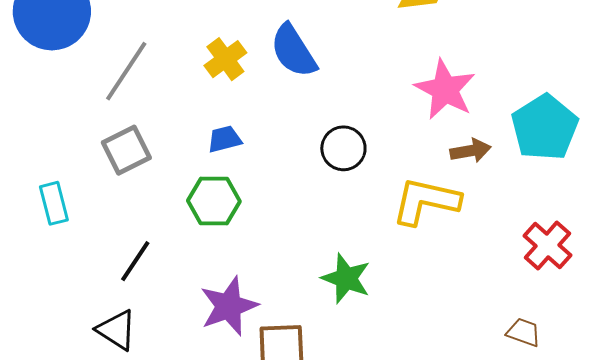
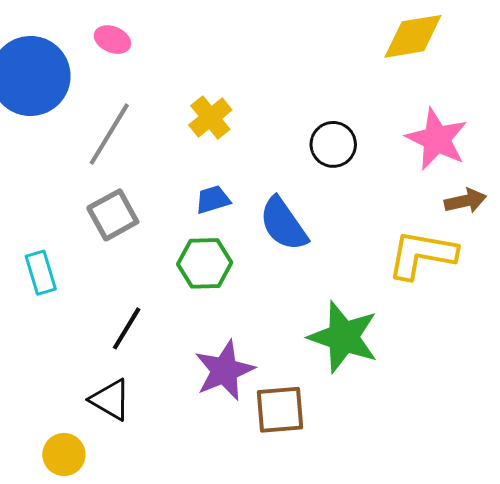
blue semicircle: (293, 51) -> (283, 224), moved
black circle: (343, 148) -> (333, 144), moved
green star: (346, 278) -> (343, 337), size x1.4

